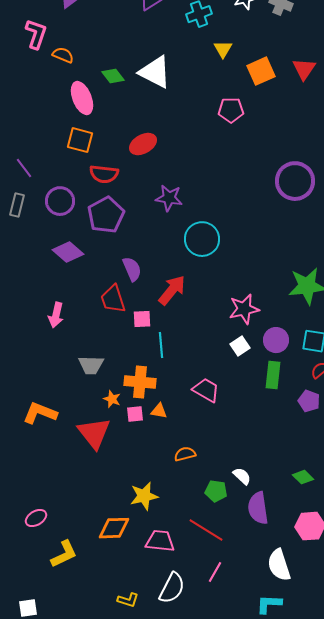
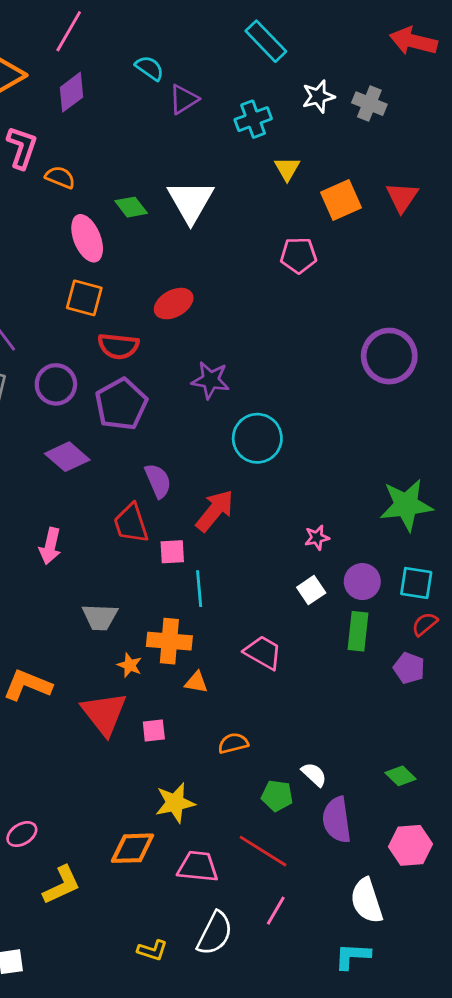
white triangle: (155, 72) -> (191, 201), turned 33
pink star: (244, 309) -> (317, 538), size x0.6
pink square: (135, 414) -> (154, 730), moved

